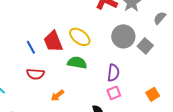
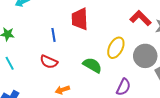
yellow ellipse: (80, 37) -> (116, 48), moved, turned 60
red trapezoid: (53, 41) -> (80, 19), moved

